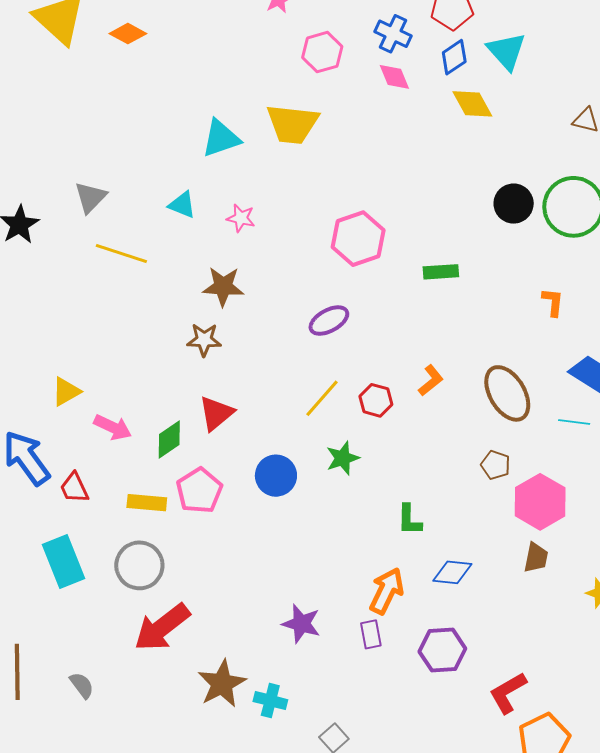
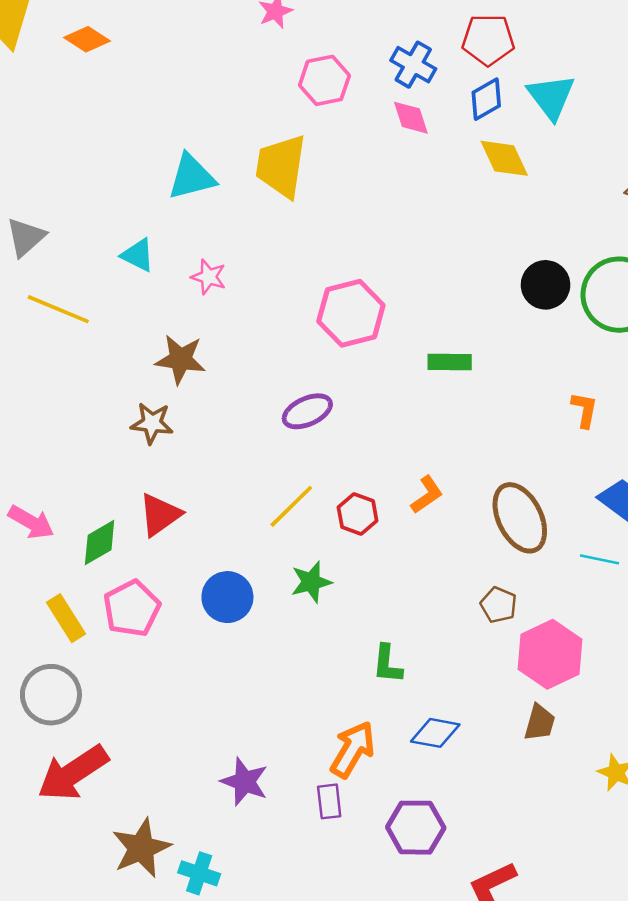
yellow trapezoid: (292, 124) -> (281, 166), turned 88
yellow rectangle: (147, 503) -> (66, 618), turned 48

